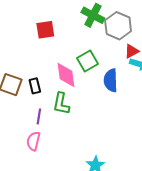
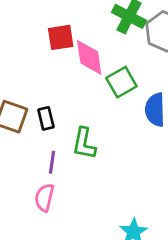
pink diamond: (66, 75) -> (89, 57), moved

